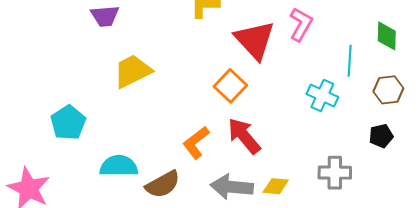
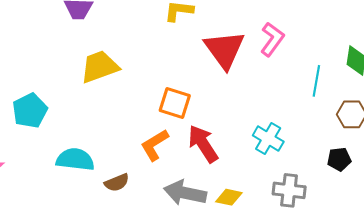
orange square: (230, 86) -> (175, 103), moved, turned -32
cyan cross: (322, 95) -> (268, 138), moved
brown semicircle: (163, 184) -> (117, 183), size x0.7

